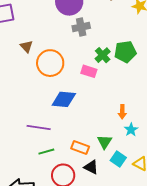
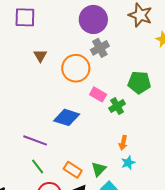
gray cross: (81, 27) -> (100, 48), turned -30
green cross: (103, 55) -> (117, 106), moved
orange circle: (50, 63) -> (76, 68), moved
green line: (46, 152) -> (38, 167), turned 56

